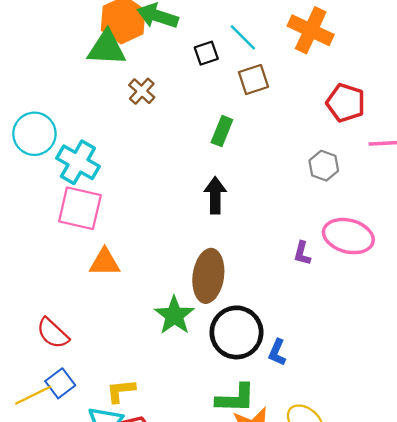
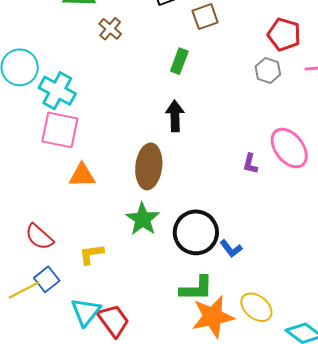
gray hexagon: (324, 166) -> (268, 71), moved
pink ellipse: (348, 236) -> (289, 148), turned 39
brown ellipse: (208, 276) -> (149, 166), moved
blue L-shape: (277, 352) -> (231, 249), turned -60
yellow L-shape: (121, 391) -> (91, 254), moved

